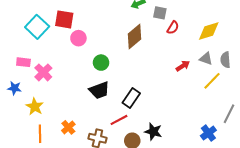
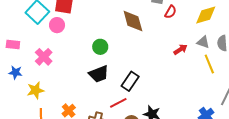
brown diamond: (134, 37) -> (133, 21), turned -65
pink circle: (78, 38) -> (57, 25), moved
pink rectangle: (23, 62) -> (13, 44), moved
yellow line: (212, 81) -> (209, 64), turned -66
yellow star: (35, 107) -> (36, 90), turned 30

